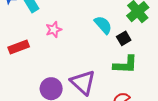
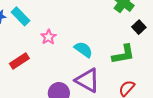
cyan semicircle: (103, 25) -> (83, 50), moved
black square: (124, 38) -> (139, 27), moved

